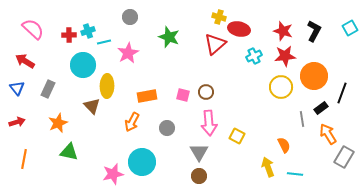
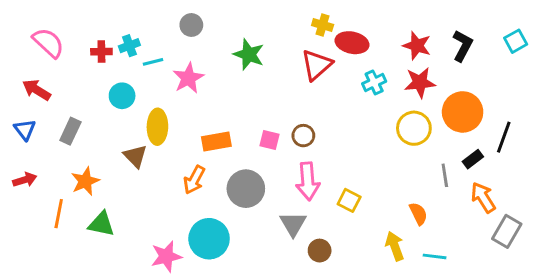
cyan circle: (83, 65) -> (122, 96), size x0.7
gray circle: (167, 128) -> (246, 189), size x1.6
orange line: (24, 159) -> (59, 214), moved
brown circle: (199, 176) -> (320, 251), moved

